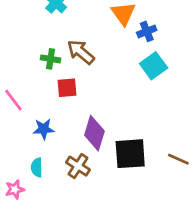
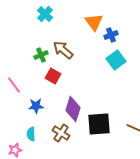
green cross: (51, 59) -> (41, 55), turned -32
red square: (67, 88) -> (53, 76), turned 35

